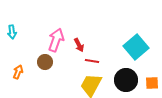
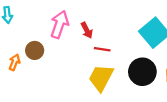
brown circle: (45, 62) -> (35, 50), moved

